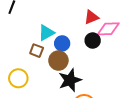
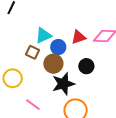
red triangle: (91, 17) -> (78, 37), moved
black circle: (93, 41) -> (86, 66), moved

